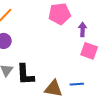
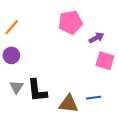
purple arrow: (83, 29) -> (96, 38), turned 64

